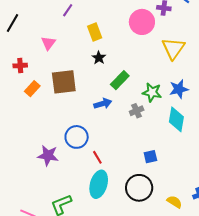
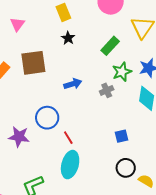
green rectangle: (120, 80) -> (110, 46), moved
green star: (152, 92) -> (122, 72), turned -30
black circle: (139, 188) -> (126, 168), moved, size x0.7

